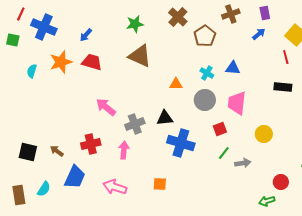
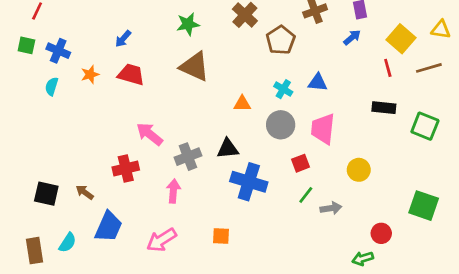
blue cross: (44, 27) -> (58, 51), moved, size x0.7
orange star: (61, 62) -> (90, 74), size x0.6
red cross: (91, 144) -> (126, 168), moved
pink arrow: (115, 187) -> (161, 240), turned -50

